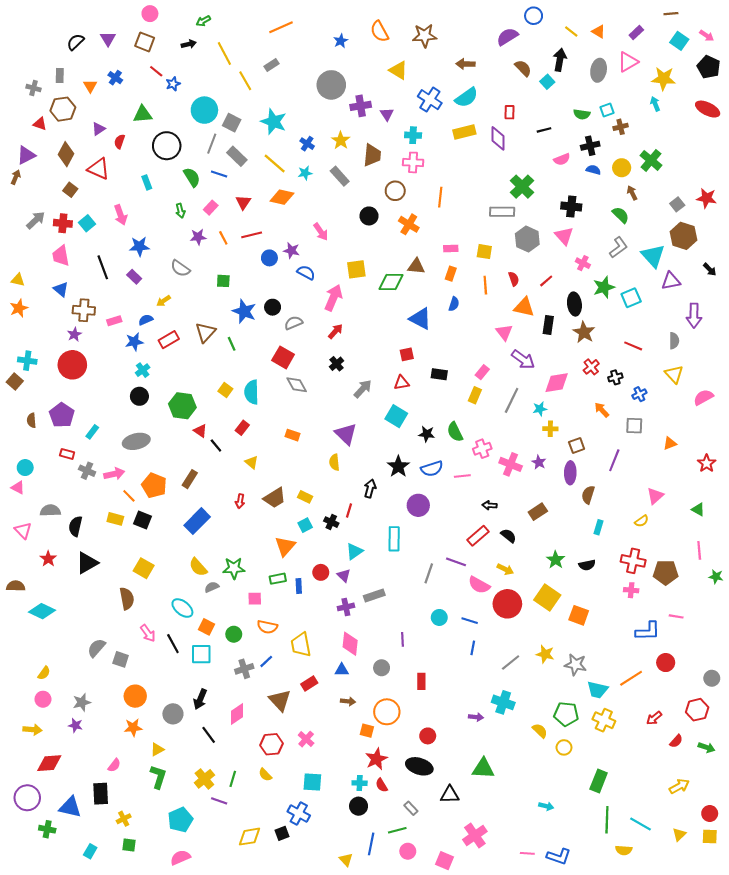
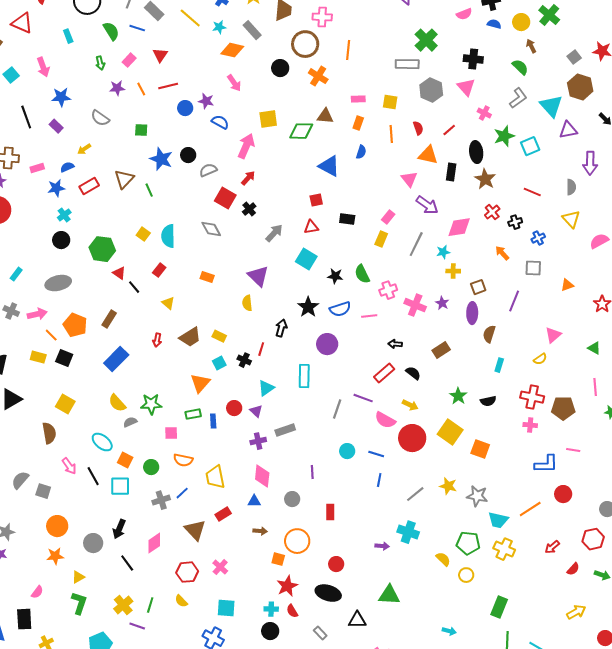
brown circle: (395, 191) -> (305, 44), size x1.4
orange diamond: (282, 197) -> (232, 50), moved
red square: (283, 357) -> (225, 198), moved

